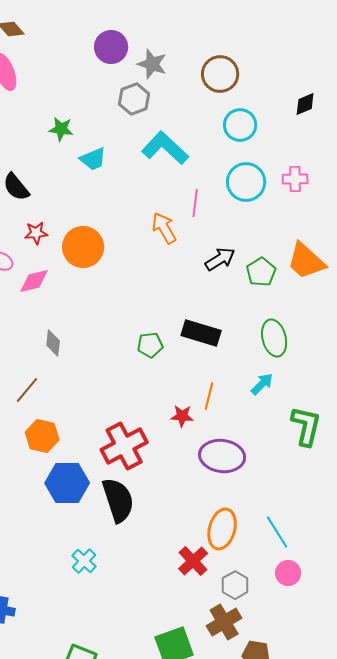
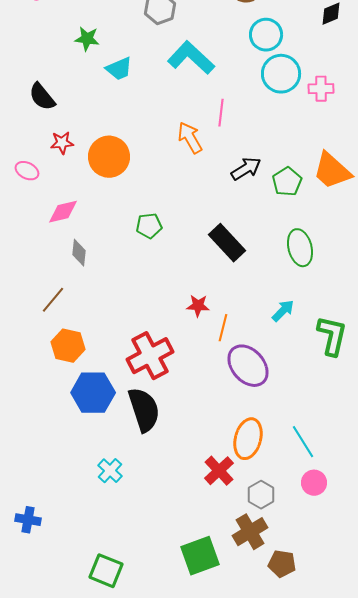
cyan circle: (246, 182) -> (281, 74), moved
pink diamond: (34, 281) -> (63, 212), moved
black rectangle: (201, 333) -> (227, 243), turned 30
green pentagon: (150, 345) -> (149, 226), moved
cyan arrow: (262, 384) -> (283, 311), moved
orange line: (209, 396) -> (223, 328), moved
red star: (182, 416) -> (198, 306), moved
purple ellipse: (222, 456) -> (248, 366), turned 42

